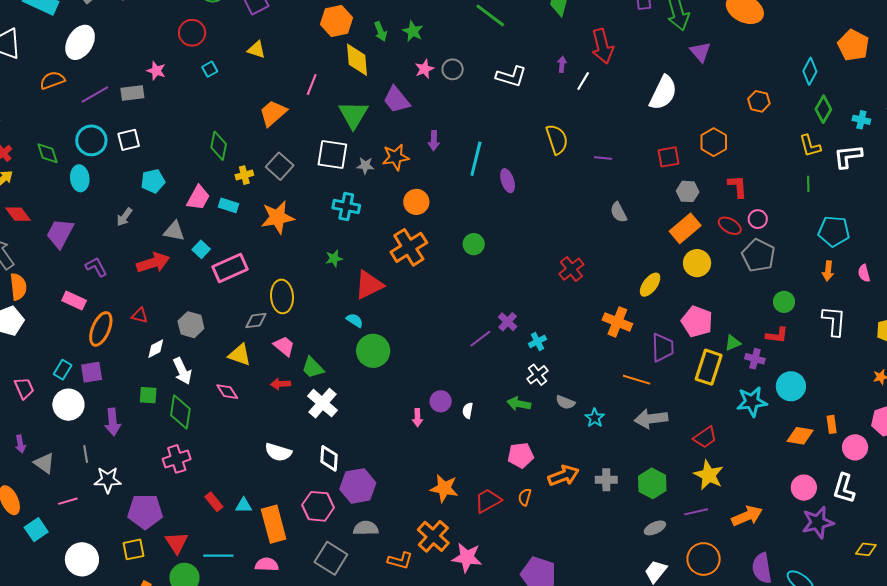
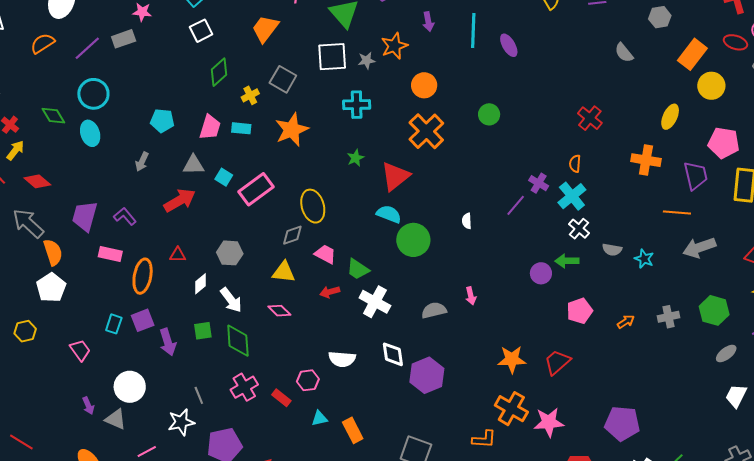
white square: (129, 140) -> (201, 31), moved
green diamond: (219, 146) -> (219, 72), turned 48
cyan pentagon: (153, 181) -> (162, 121), turned 30
gray hexagon: (688, 191) -> (660, 17), moved
purple trapezoid: (60, 233) -> (85, 216), moved
cyan semicircle: (355, 320) -> (389, 214), size x1.4
cyan cross: (537, 341) -> (572, 196), size x1.6
purple circle: (441, 401) -> (541, 273), moved
white circle: (68, 405) -> (130, 387), moved
white semicircle: (468, 411) -> (467, 221), moved
purple arrow: (113, 422) -> (168, 342), moved
gray line: (86, 454) -> (199, 395), moved
orange arrow: (564, 476) -> (626, 322), size x0.6
orange semicircle: (525, 497) -> (575, 164), moved
red rectangle: (214, 502) -> (281, 398), moved
pink hexagon: (318, 506) -> (308, 380), moved, size x0.7
orange rectangle: (274, 524) -> (353, 430), size x0.7
gray semicircle: (366, 528) -> (434, 310), moved

